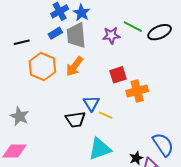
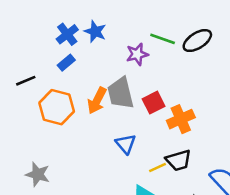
gray trapezoid: (76, 35) -> (121, 93), moved
yellow line: (106, 115) -> (157, 168), moved, turned -40
black trapezoid: (75, 119) -> (179, 160), moved

